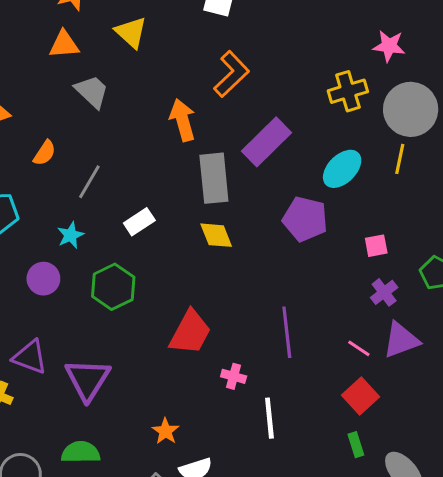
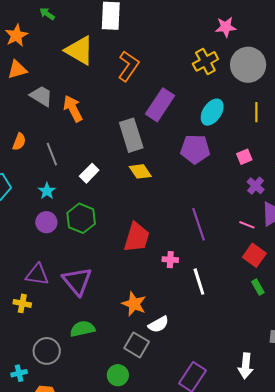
yellow triangle: (131, 32) -> (79, 50), moved, size x1.4
orange arrow: (183, 120) -> (73, 109), moved
yellow line: (400, 159) -> (256, 112), moved
gray line: (89, 182) -> (52, 154), turned -40
purple circle: (43, 279) -> (46, 222), moved
orange star: (165, 431) -> (134, 304), size x1.4

